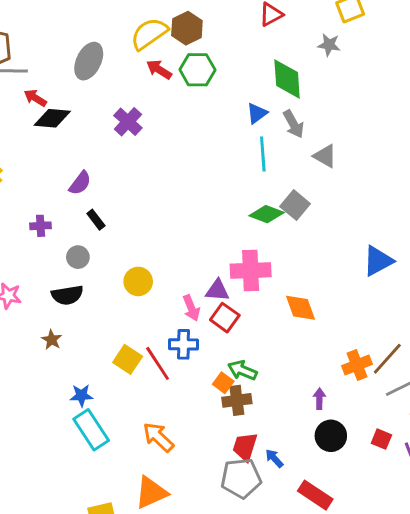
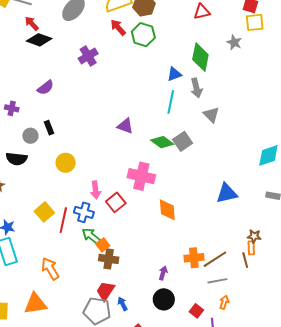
black rectangle: (96, 220) -> (49, 128), moved
purple triangle: (217, 290) -> (125, 126), moved
red line: (158, 363) -> (63, 220), turned 30
green arrow: (242, 370) -> (91, 236), moved

